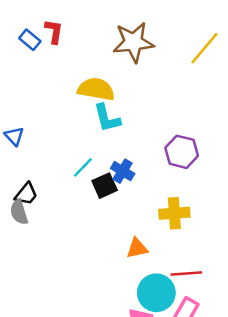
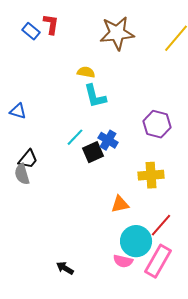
yellow semicircle: (96, 89) -> (86, 72), size x0.6
blue triangle: (14, 136) -> (18, 111), turned -30
red line: (186, 274) -> (161, 225), turned -45

